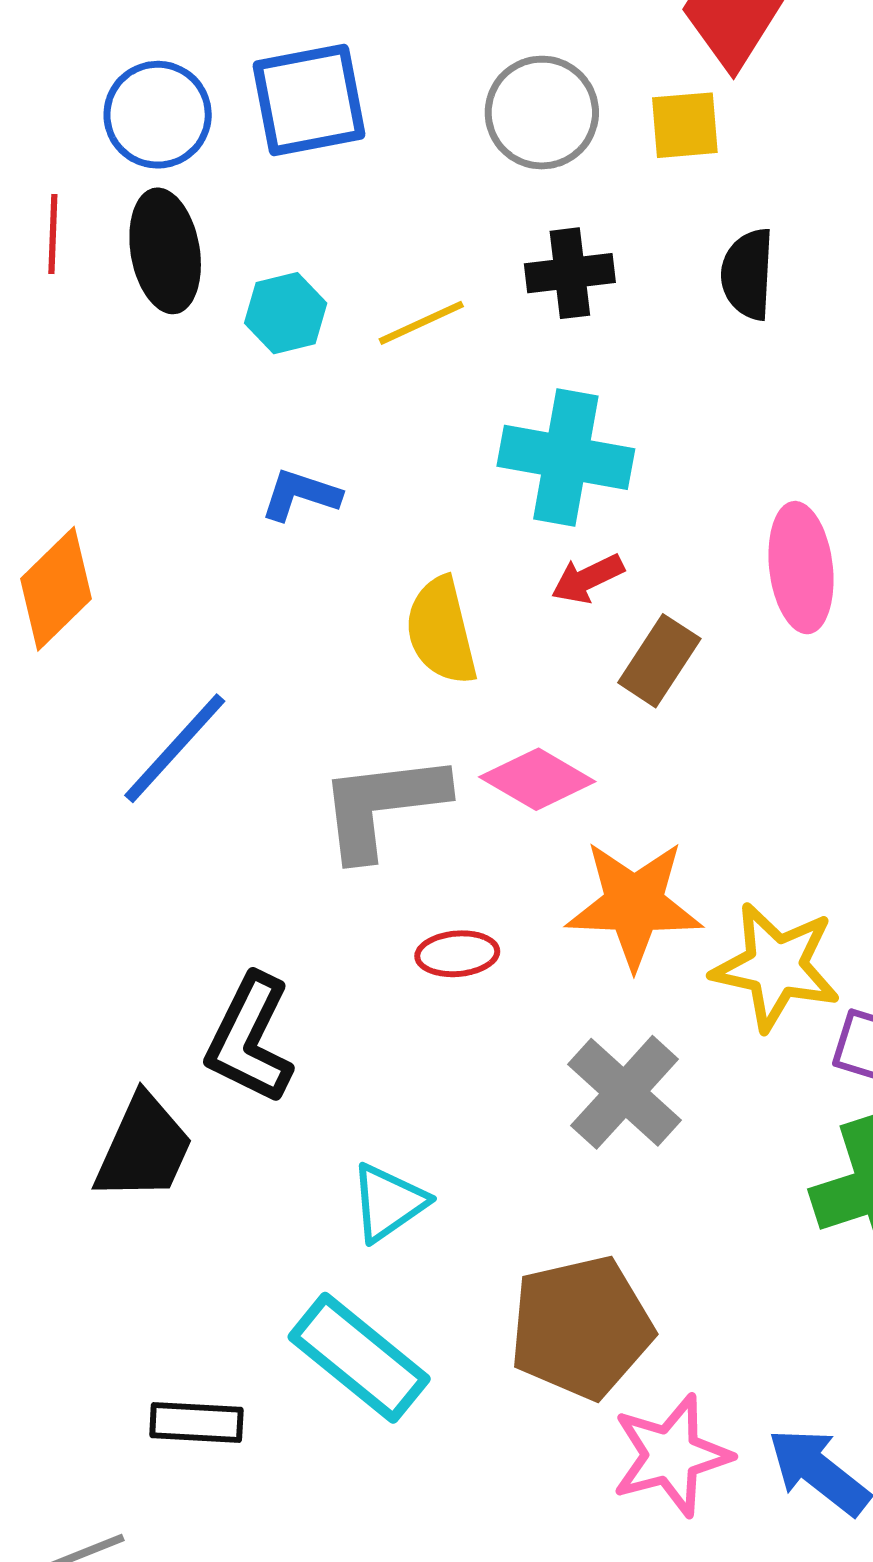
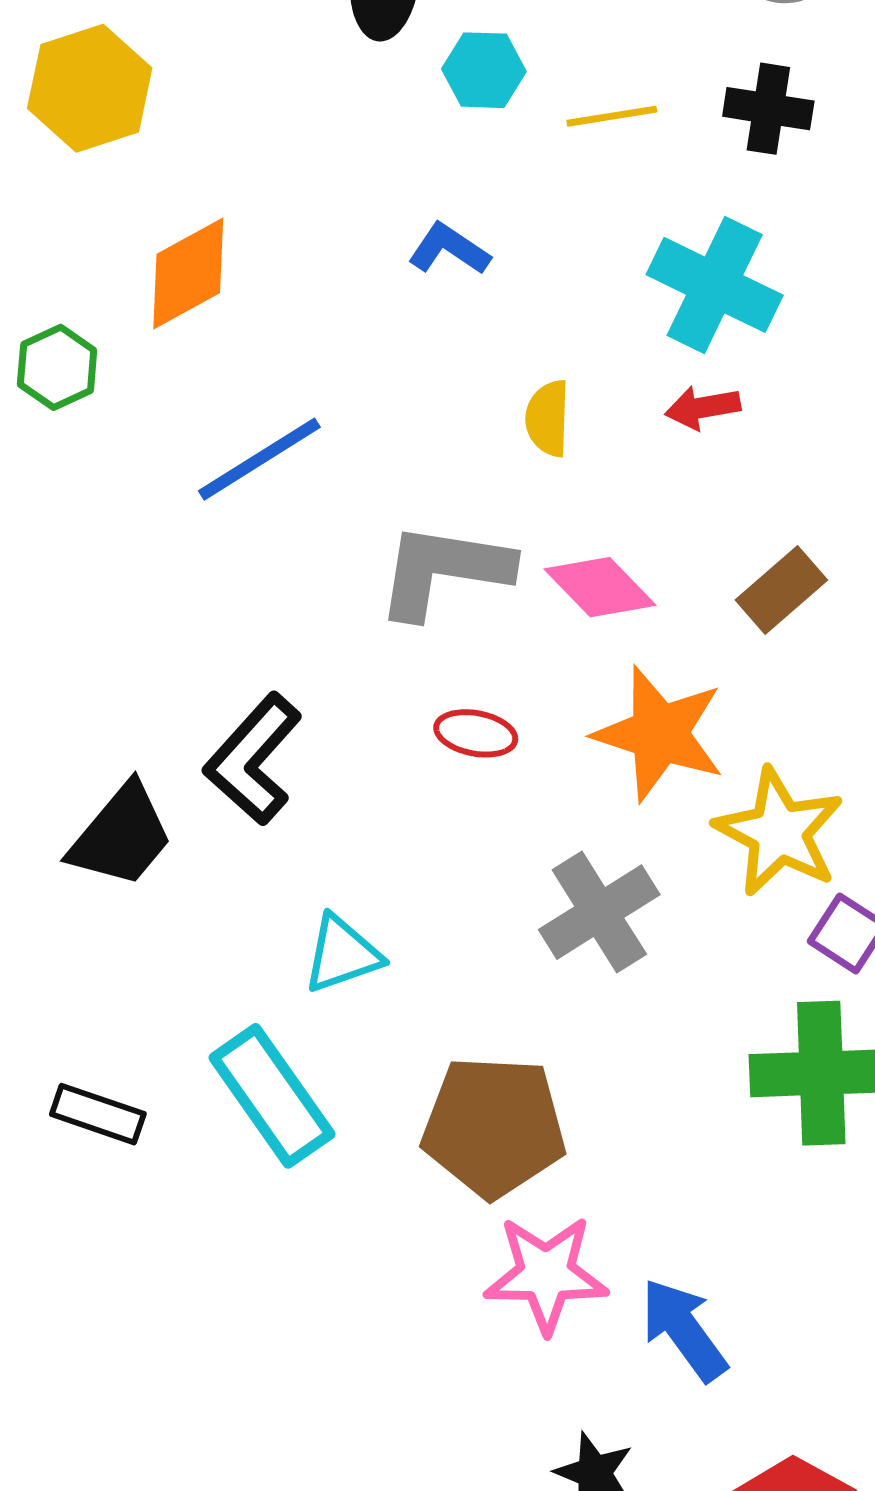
yellow semicircle: (441, 631) -> (548, 418), size x0.7
brown rectangle: (659, 661) -> (781, 590), moved

